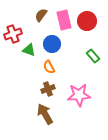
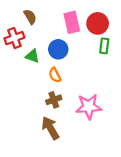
brown semicircle: (41, 15) -> (30, 17), moved, turned 112
green rectangle: (93, 56) -> (104, 46), moved, turned 48

